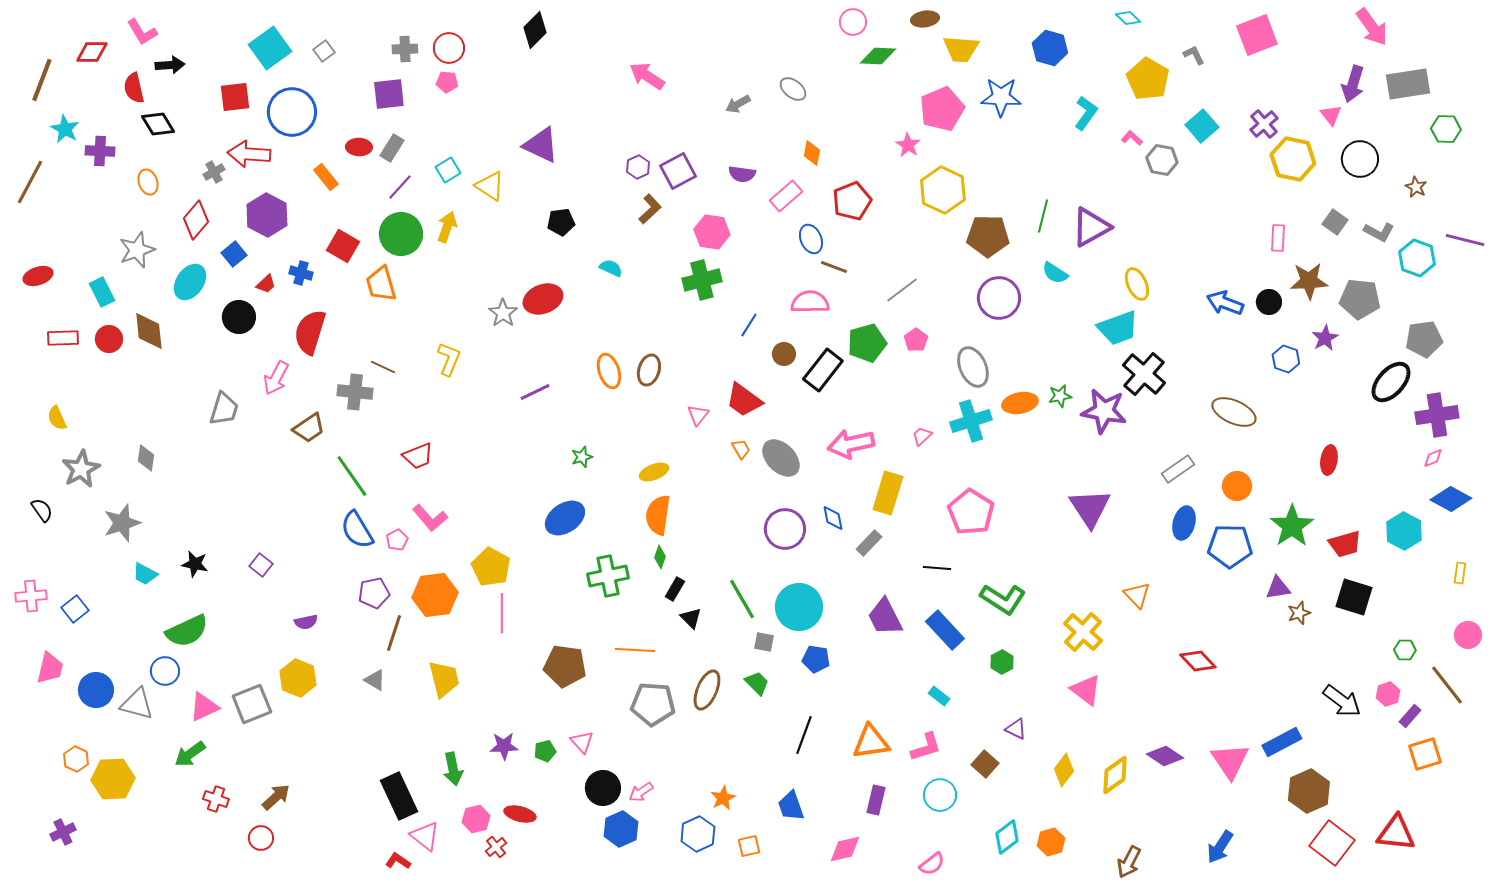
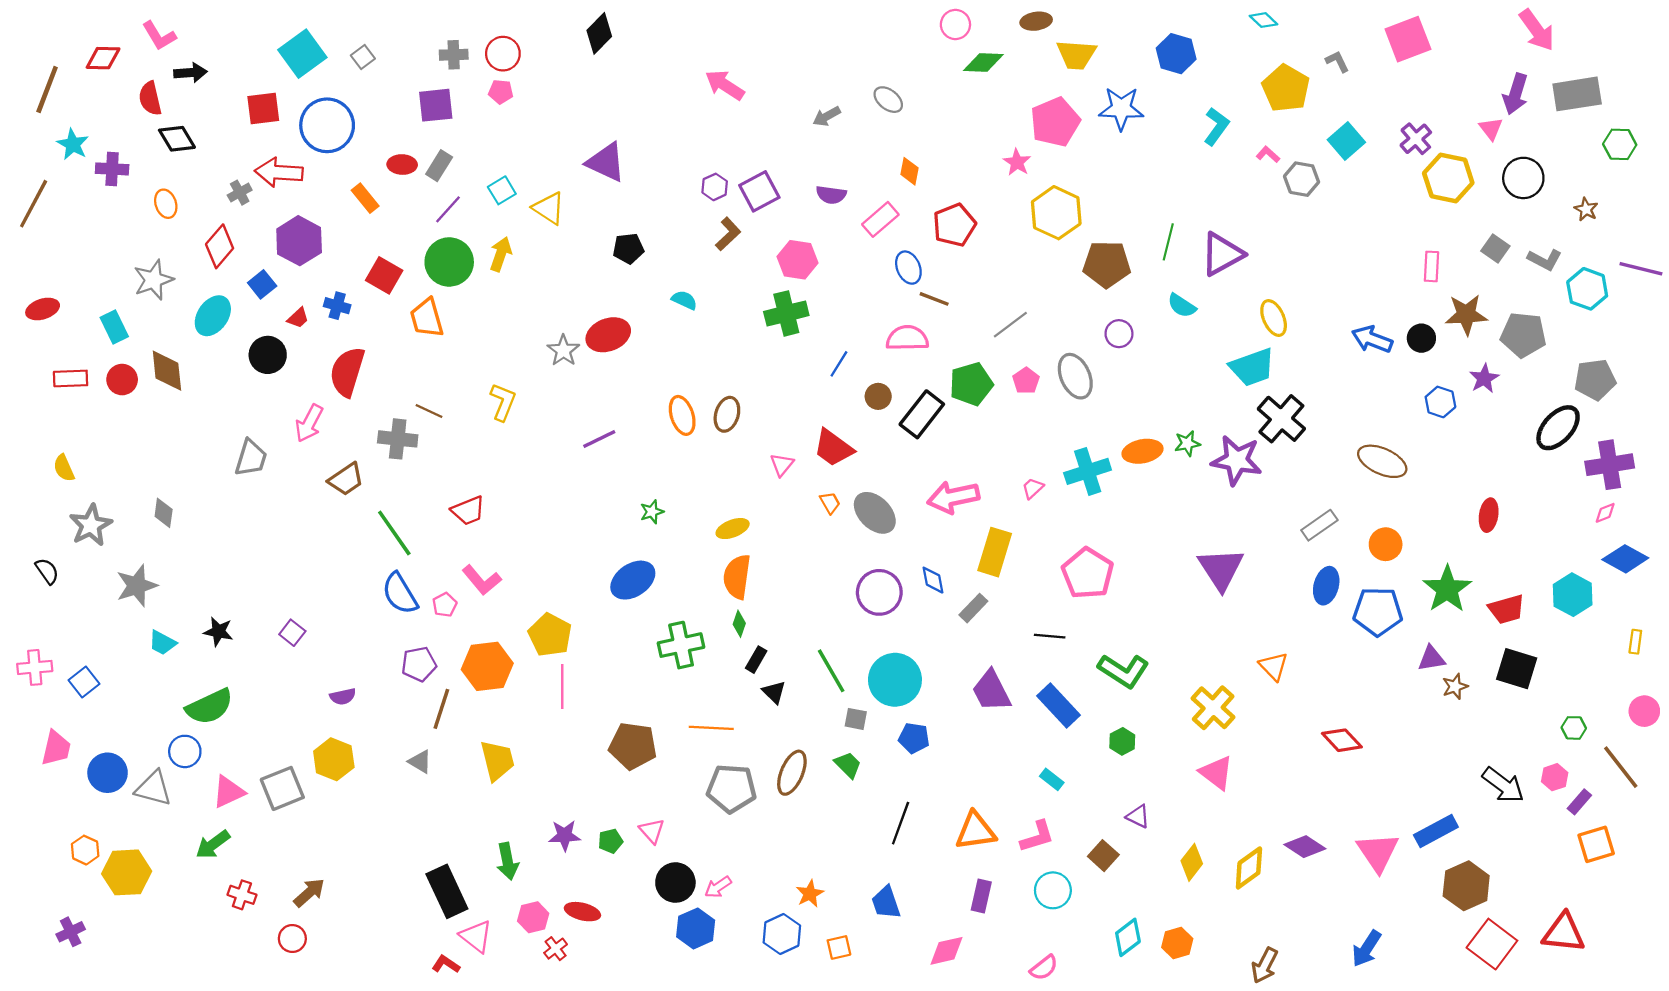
purple circle: (999, 298) -> (1119, 334), size x0.6
gray ellipse: (973, 367) -> (1075, 376), moved

